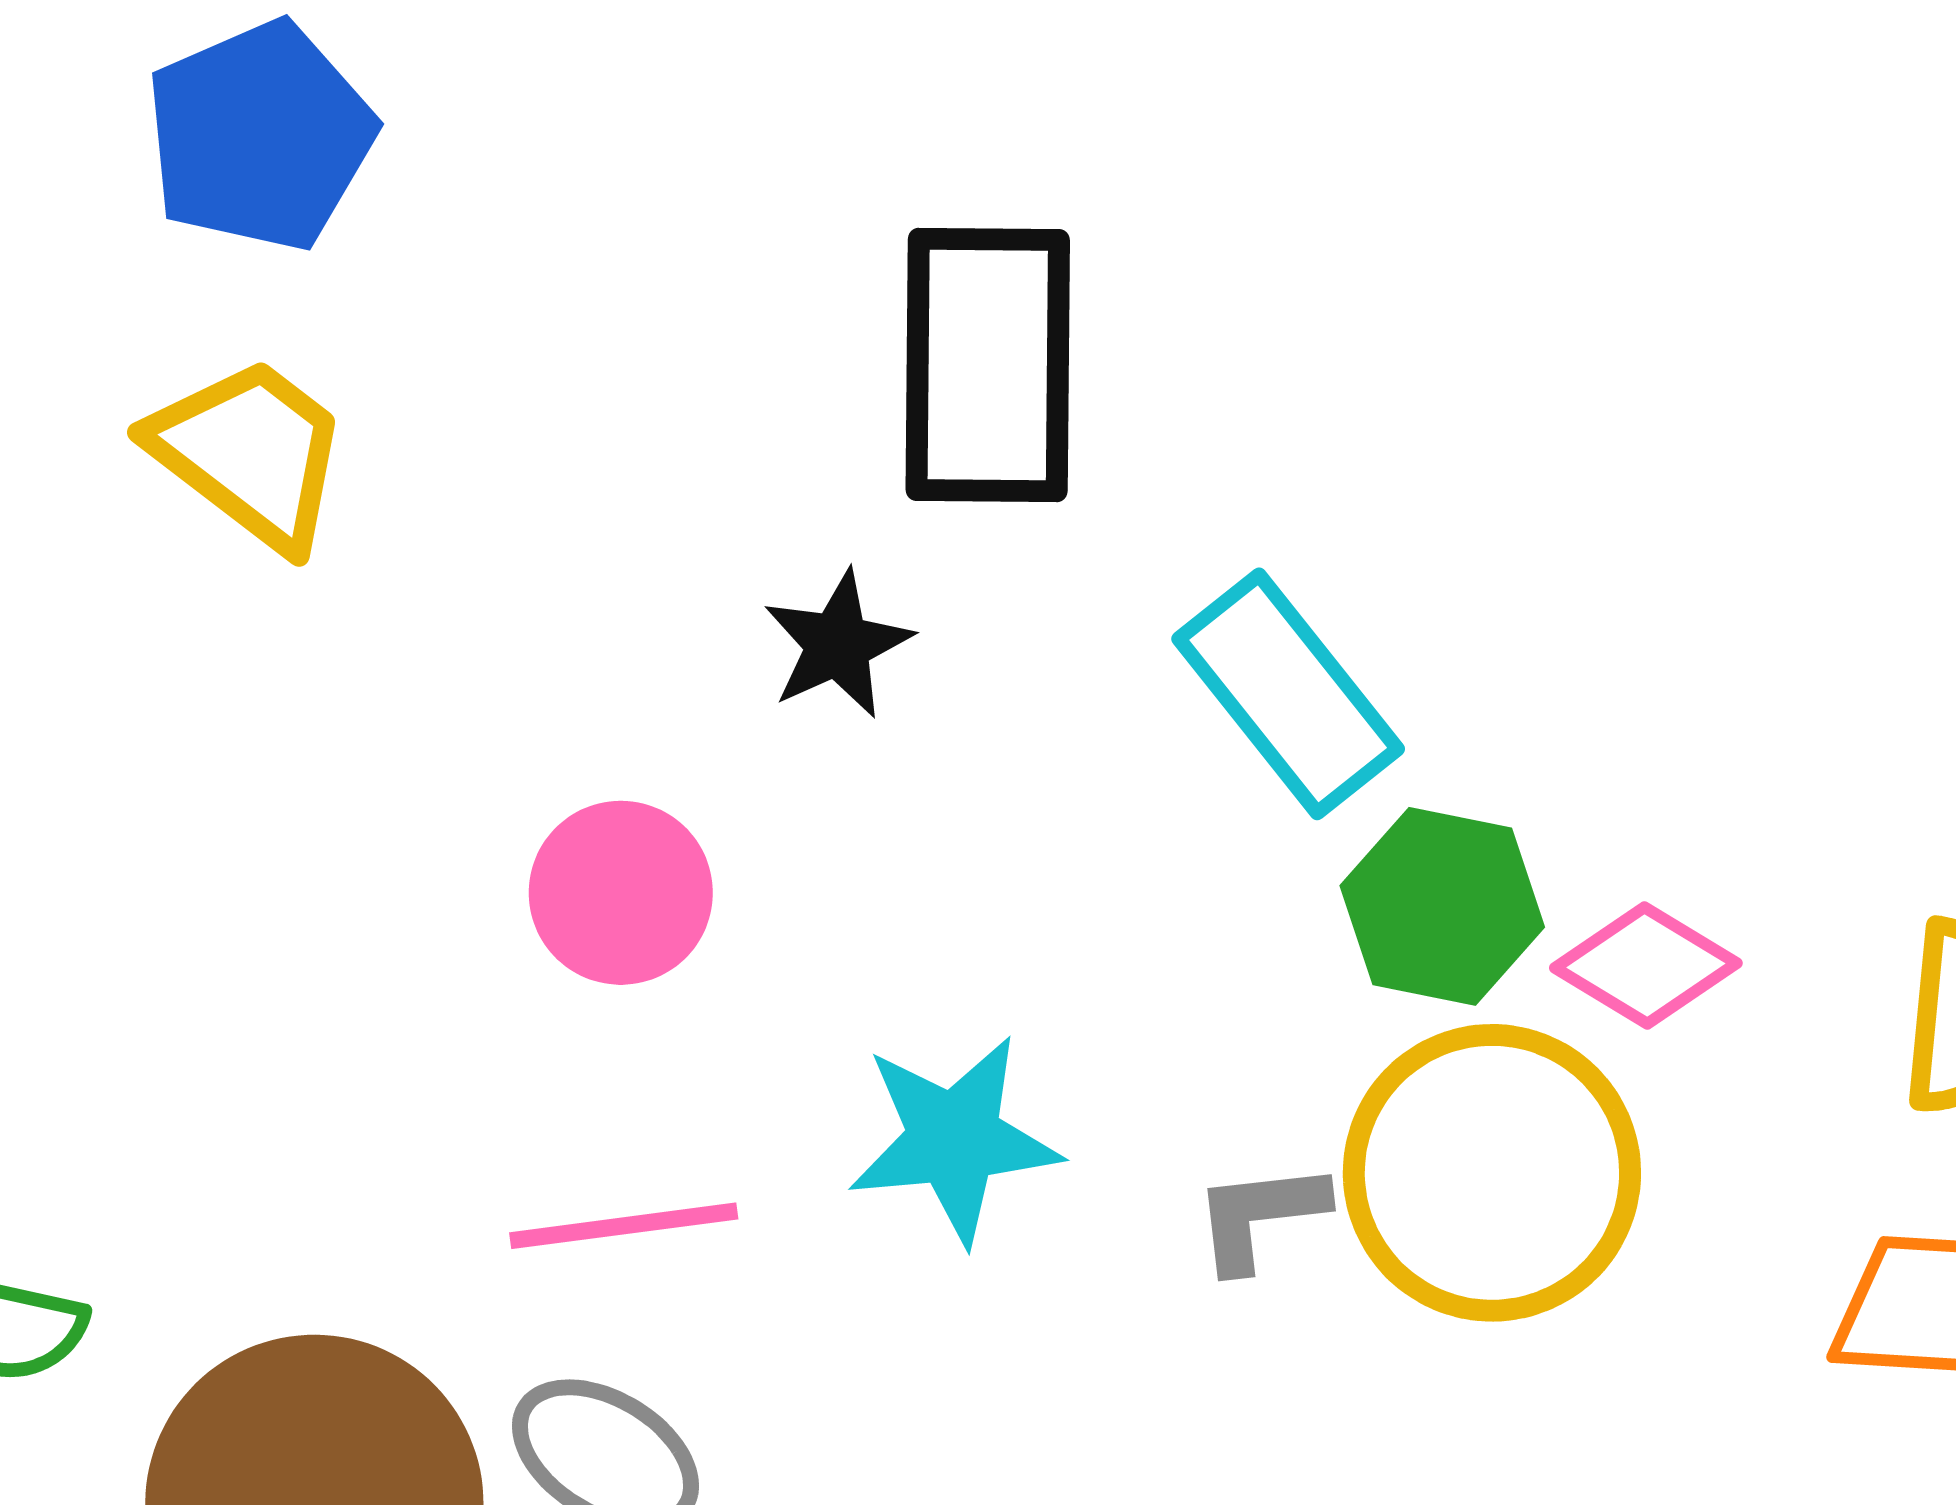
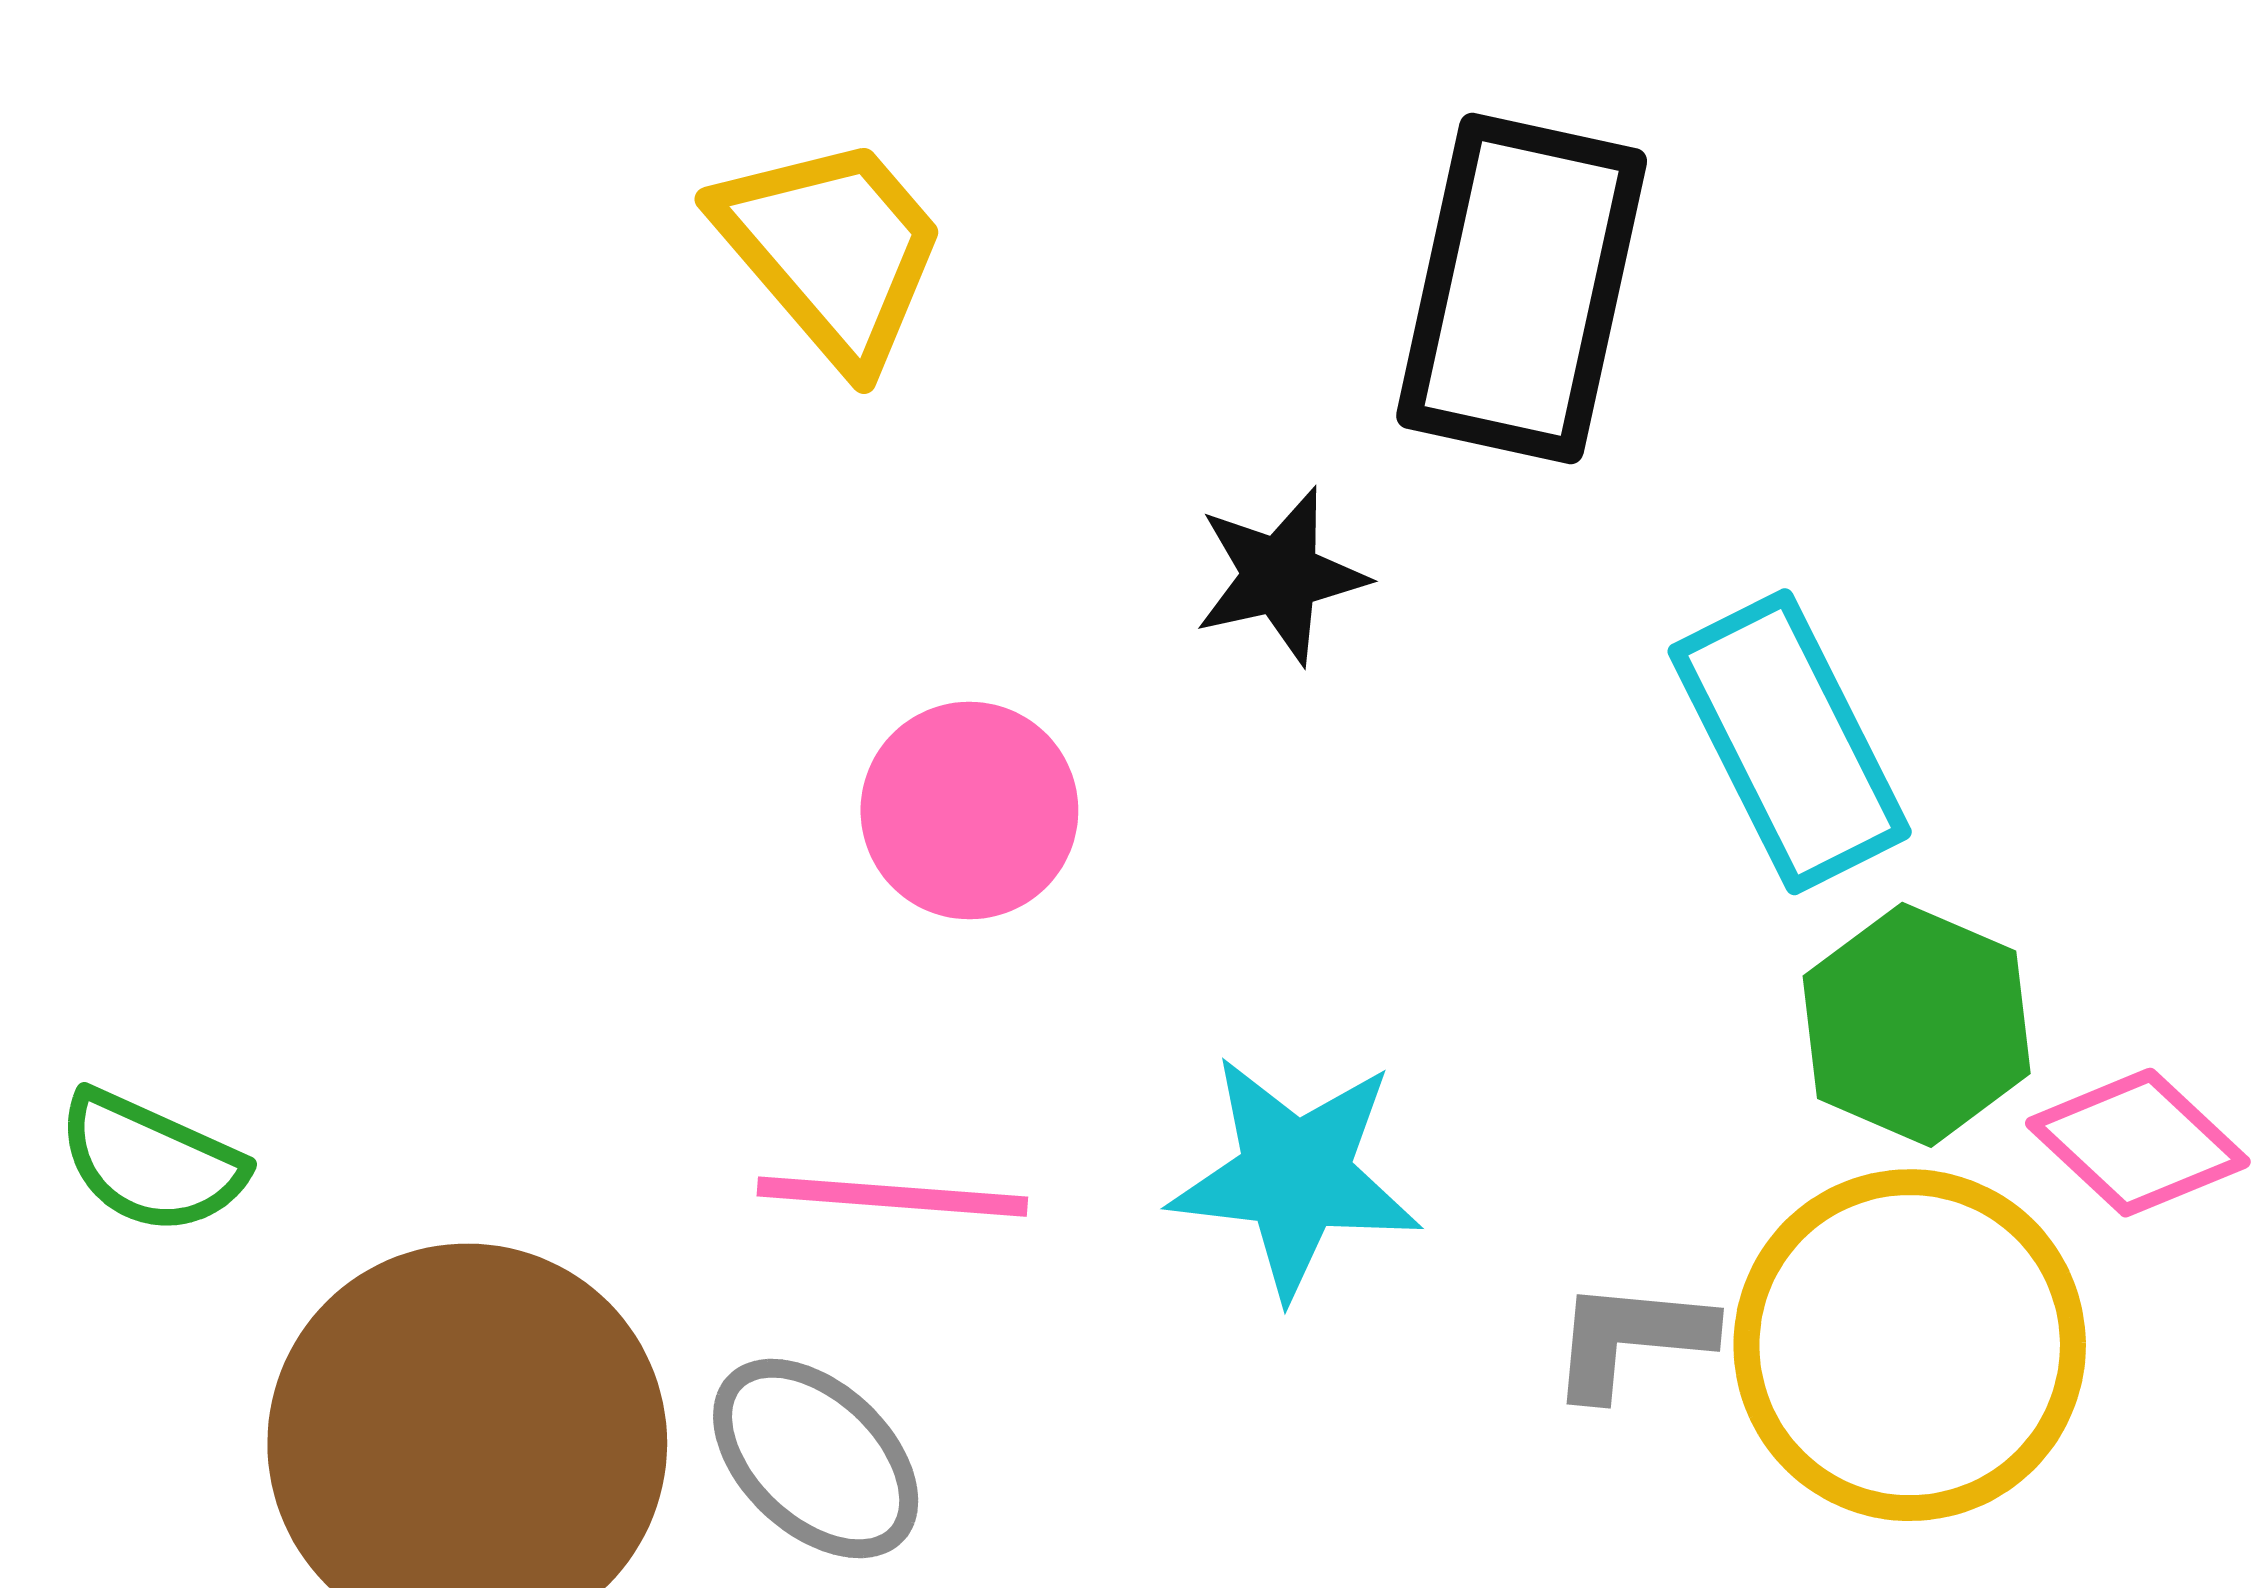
yellow trapezoid: (250, 453) -> (832, 250), moved

